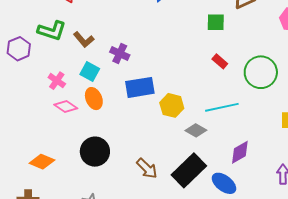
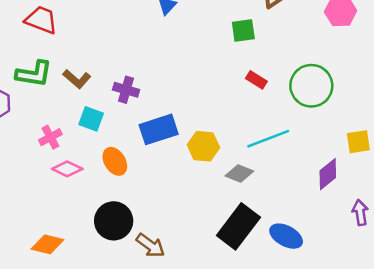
pink cross: (57, 81) -> (50, 137), turned 36
orange ellipse: (94, 99) -> (115, 161), moved
purple diamond: (240, 152) -> (328, 174), moved
brown arrow: (147, 168) -> (150, 245), moved

